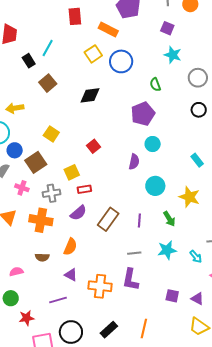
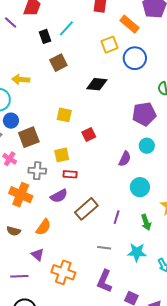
yellow square: (51, 134) -> (64, 115), moved, turned -35
purple L-shape: (131, 279) -> (105, 281), moved

